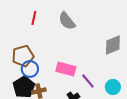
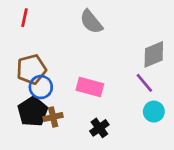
red line: (34, 18) -> (25, 18), moved
purple line: (88, 81) -> (144, 83), moved

